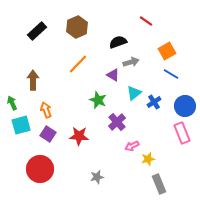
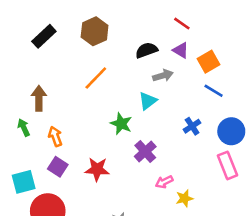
purple triangle: (113, 75) -> (181, 50), moved
cyan triangle: (134, 93) -> (148, 101), moved
green arrow: (12, 103) -> (24, 127), moved
cyan square: (21, 125) -> (24, 182), moved

